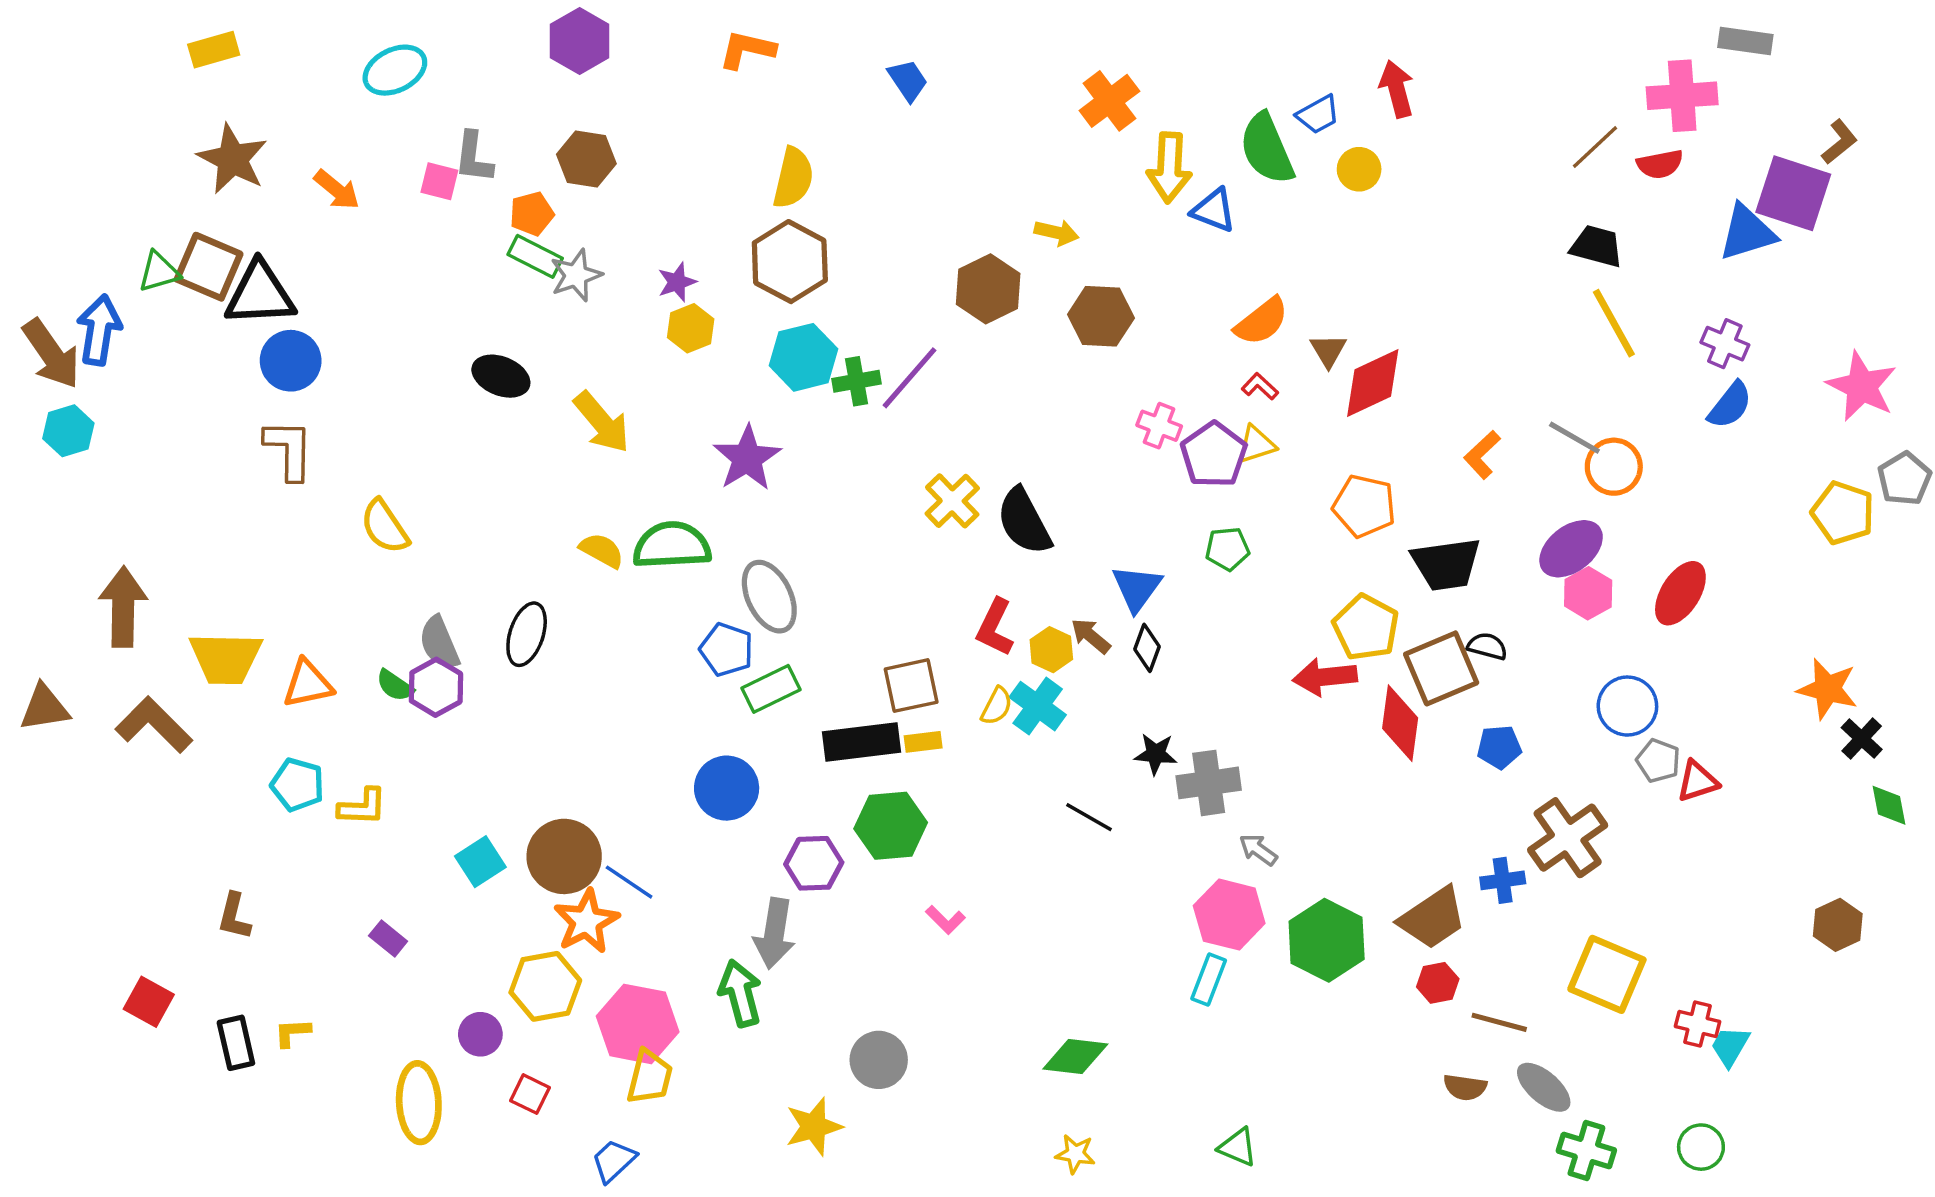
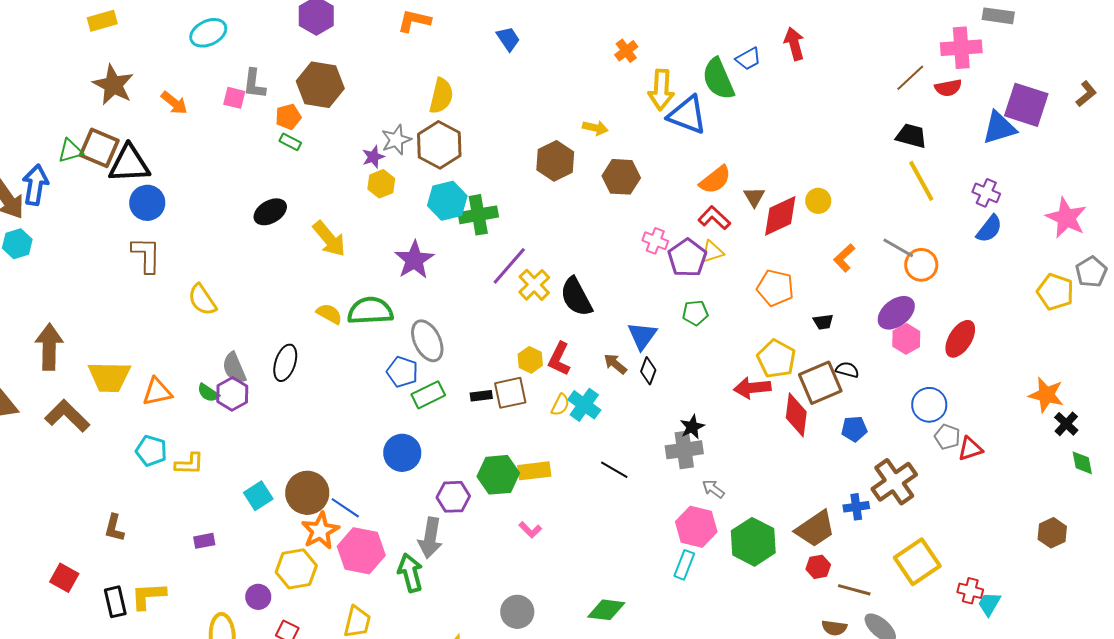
orange cross: (1109, 101) -> (626, 51), size x0.7
brown L-shape: (1839, 142) -> (1086, 94), moved
brown hexagon: (586, 159) -> (320, 85), size x1.4
yellow circle: (1359, 169) -> (818, 201), moved
blue triangle: (1214, 210) -> (687, 115), size x1.5
green rectangle: (535, 256) -> (290, 142), size x0.7
gray star: (576, 275) -> (396, 140), moved
black ellipse: (501, 376) -> (270, 212), turned -52
purple line: (909, 378) -> (509, 266), moved
green cross: (856, 381) -> (478, 215), size x1.4
red L-shape: (1260, 386) -> (714, 218), size x1.5
black trapezoid: (1446, 564) -> (823, 322), size x0.5
yellow hexagon: (1051, 650) -> (530, 360), moved
black rectangle: (862, 742) -> (481, 396), moved, size x0.5
yellow rectangle: (923, 742) -> (534, 471), moved, size x1.5
black star: (1156, 754) -> (692, 427), moved, turned -30
purple rectangle: (388, 939) -> (204, 541), turned -50
yellow square: (1607, 974) -> (917, 562), turned 33
pink hexagon: (638, 1024) -> (361, 551), moved
yellow L-shape: (292, 1033) -> (148, 596), size x1.6
gray circle: (879, 1060) -> (517, 612), moved

